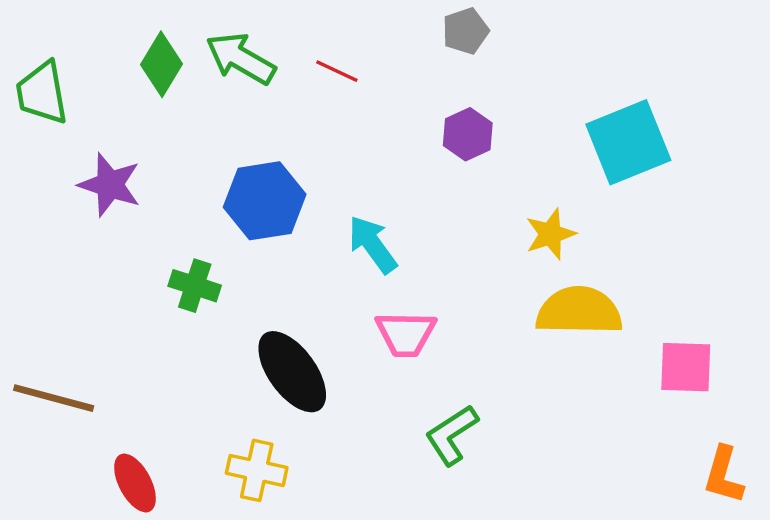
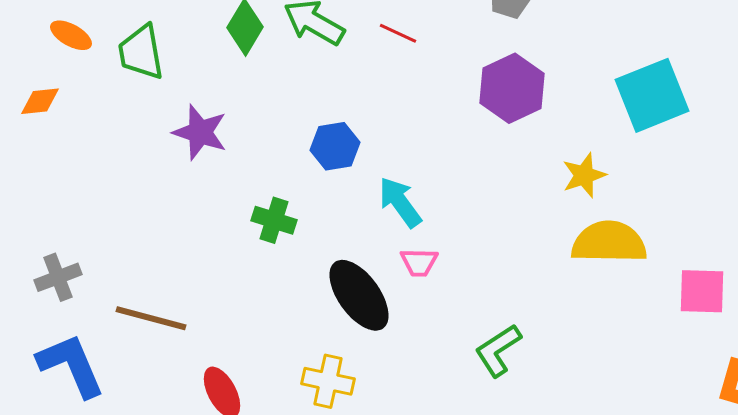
purple hexagon: (468, 134) -> (512, 88), size x1.5
blue hexagon: (265, 201) -> (335, 146), size x0.7
cyan arrow: (373, 244) -> (400, 202), moved
pink trapezoid: (406, 334) -> (419, 262), moved, size x0.7

